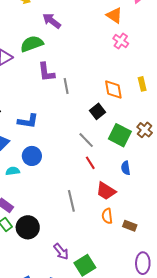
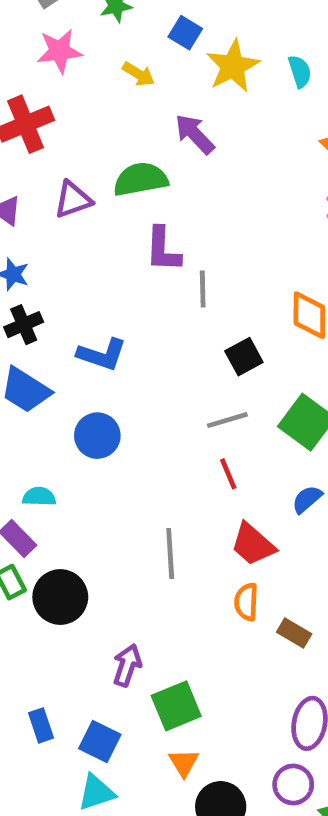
black square: (98, 111) -> (244, 357), moved
gray line: (86, 140) -> (227, 420), turned -72
blue semicircle: (126, 168) -> (307, 499), turned 48
cyan semicircle: (13, 171) -> (39, 497), moved
purple arrow: (61, 252) -> (127, 665), turned -132

